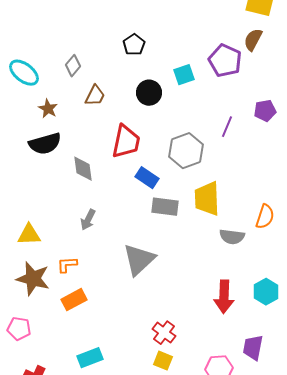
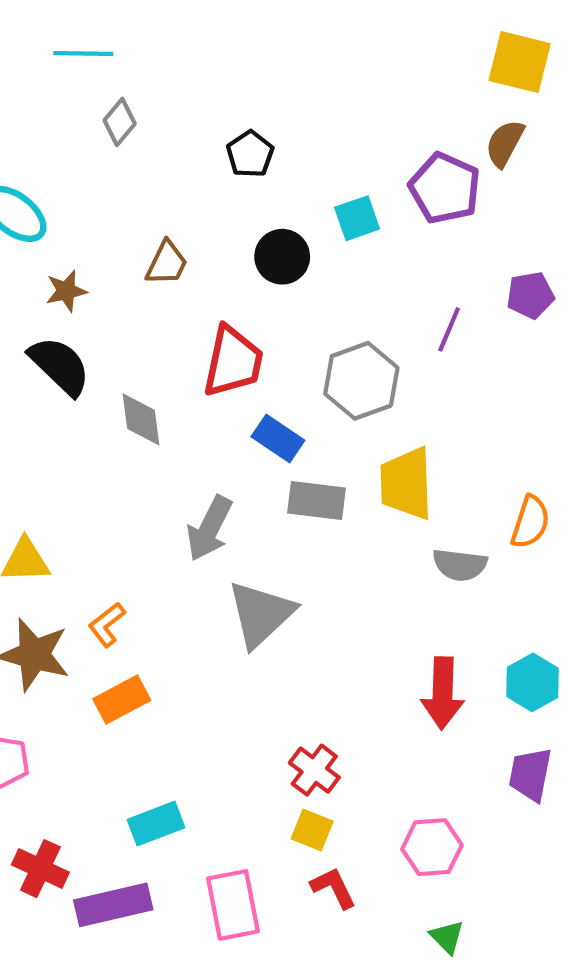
gray diamond: (73, 66) -> (120, 122), moved
brown star: (48, 109) -> (66, 291), turned 30
black semicircle: (45, 144) -> (60, 366), turned -120
gray arrow: (88, 220) -> (209, 528), moved, size x1.4
orange L-shape: (67, 265) -> (107, 625), turned -35
purple trapezoid: (253, 348) -> (530, 774), moved

